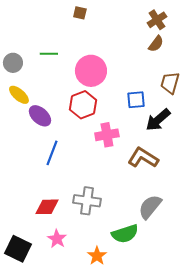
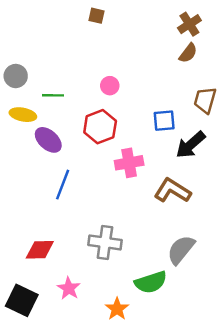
green line: (49, 54) -> (53, 95), moved
pink circle: (91, 71) -> (110, 86), size x0.5
yellow ellipse: (19, 95) -> (23, 115), turned -30
red diamond: (47, 207) -> (40, 250), moved

